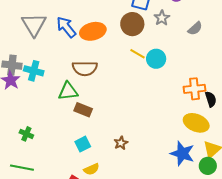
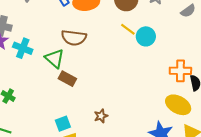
cyan cross: (34, 71) -> (23, 48), moved
green triangle: (68, 91) -> (55, 58), turned 40
cyan square: (83, 144) -> (63, 124), moved

